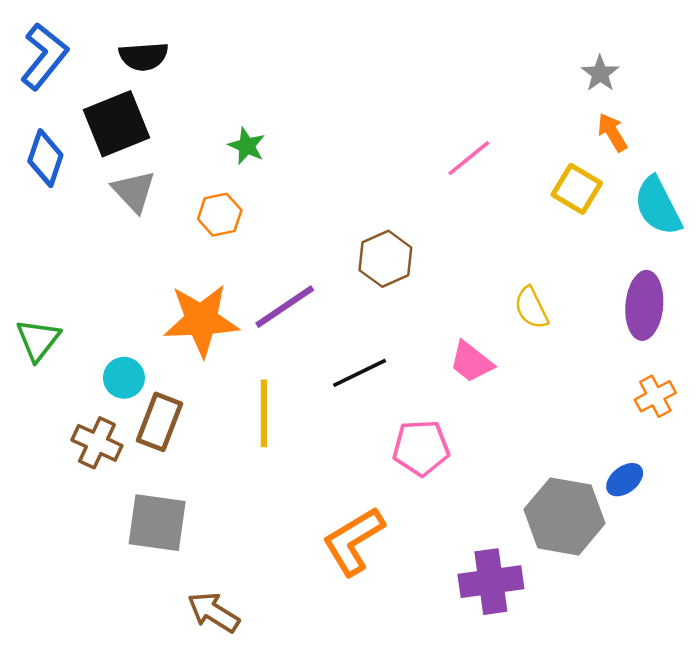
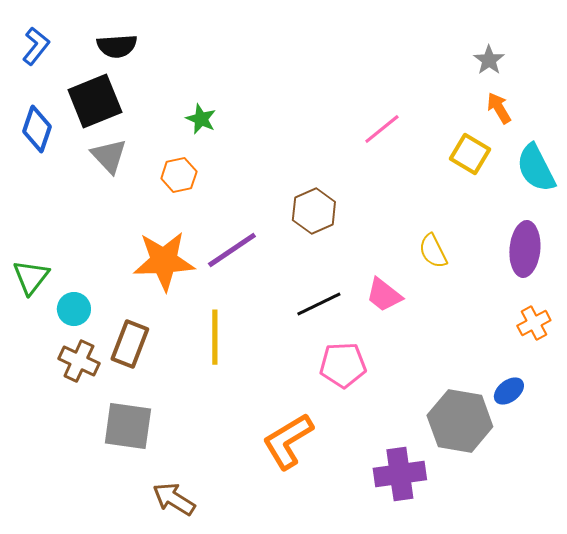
blue L-shape: (44, 56) -> (36, 46), size x0.7
black line: (360, 373) -> (319, 304), moved
cyan circle: (124, 378) -> (74, 309), moved

